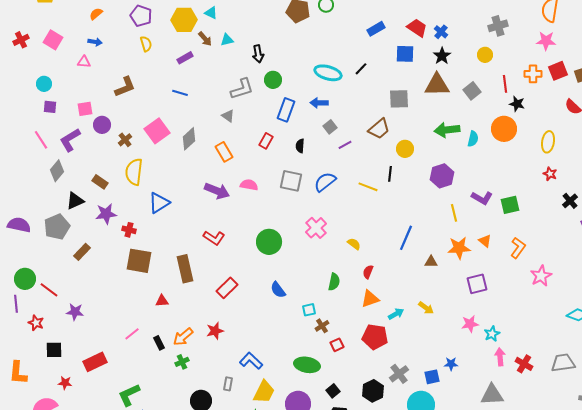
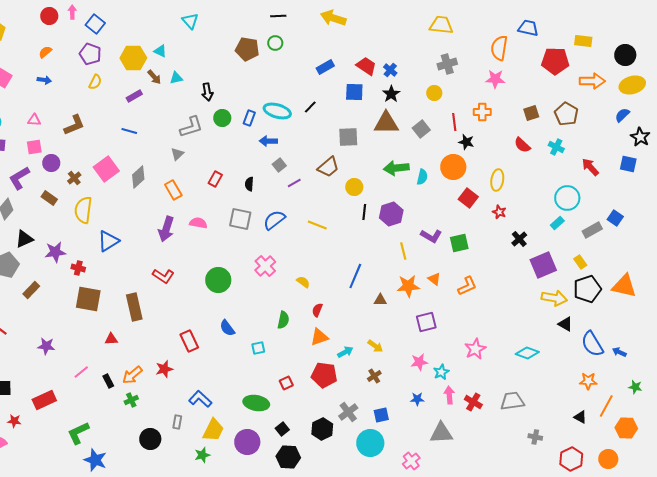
yellow semicircle: (146, 44) -> (95, 82), turned 42
pink triangle: (84, 62) -> (34, 120), moved
red square: (558, 71) -> (468, 198), moved, turned -30
blue rectangle: (286, 110) -> (249, 118), moved, size x0.7
gray triangle: (228, 116) -> (177, 154), turned 40
black line: (390, 174) -> (364, 212), moved
brown rectangle: (100, 182) -> (49, 198), moved
purple arrow: (217, 191) -> (166, 229), turned 85
orange L-shape: (518, 248) -> (467, 286), turned 30
pink star: (541, 276) -> (475, 349), moved
red rectangle: (227, 288) -> (189, 341), moved, turned -70
purple star: (75, 312) -> (46, 346), moved
brown cross: (322, 326) -> (374, 376), moved
blue star: (451, 364) -> (417, 399), moved

